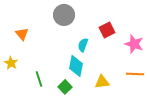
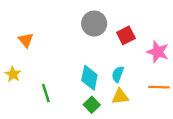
gray circle: (64, 15) -> (94, 24), moved
cyan semicircle: (83, 45) -> (118, 74), moved
green square: (65, 87) -> (92, 105), moved

